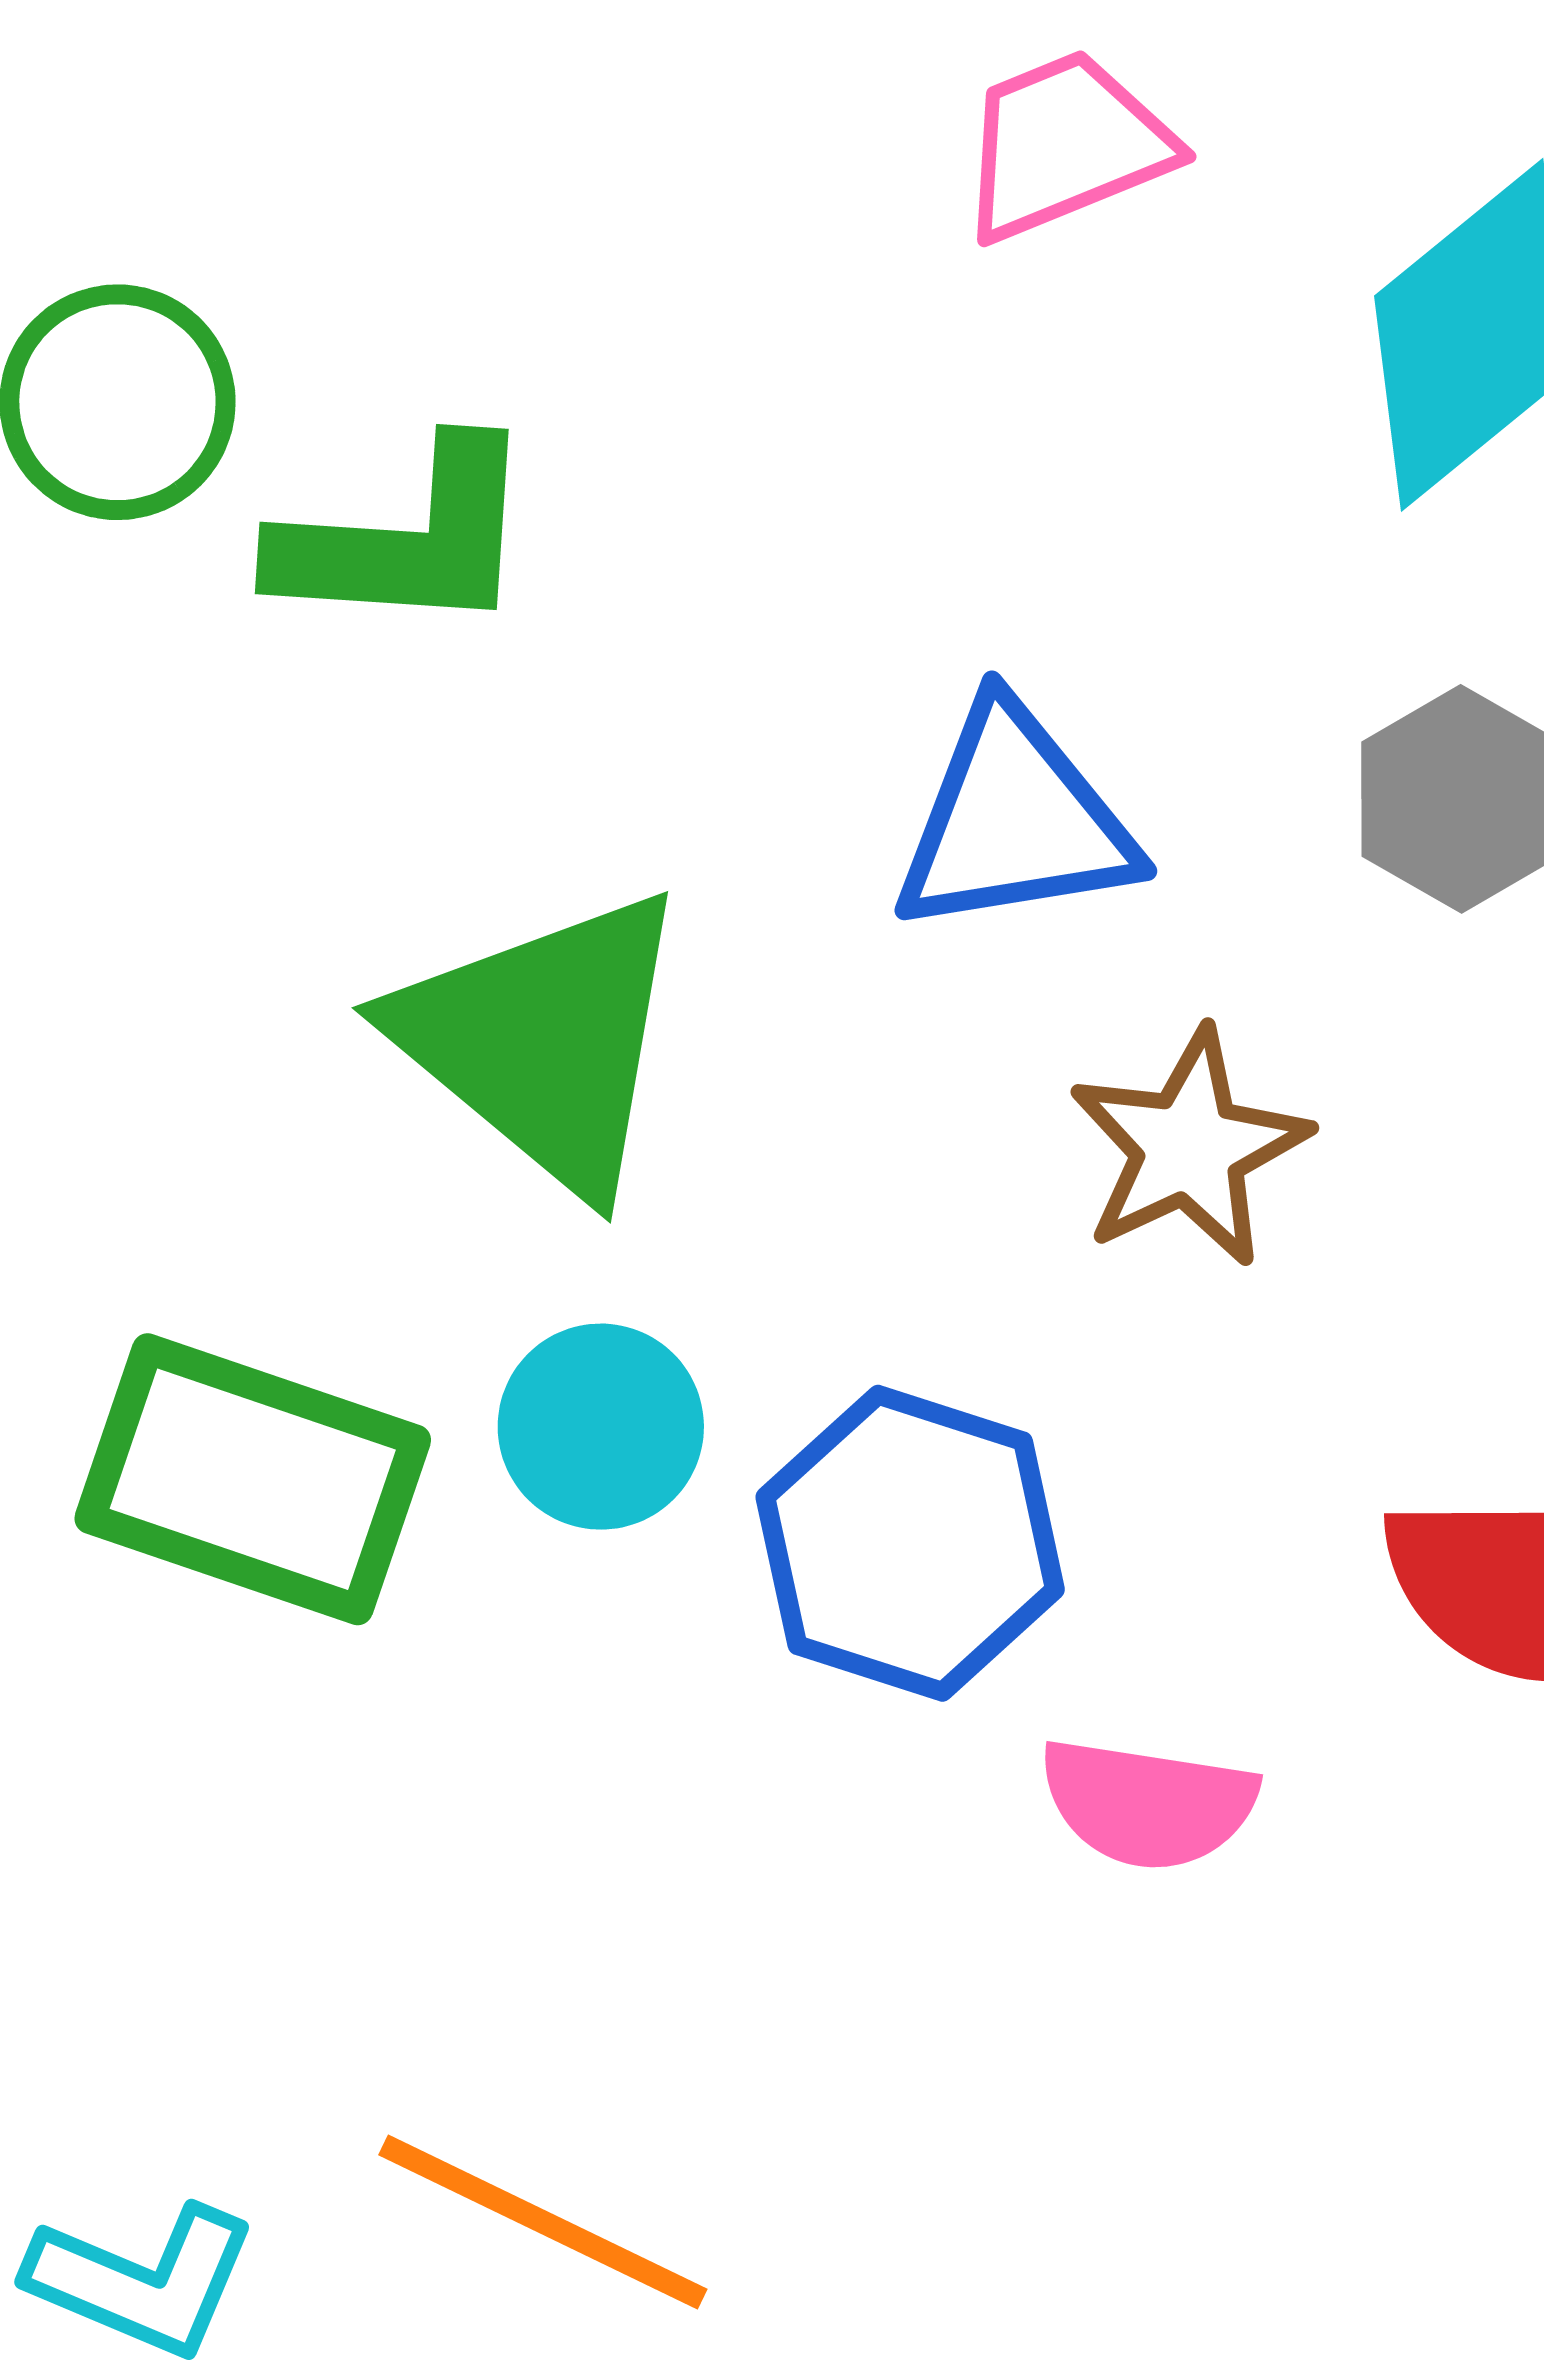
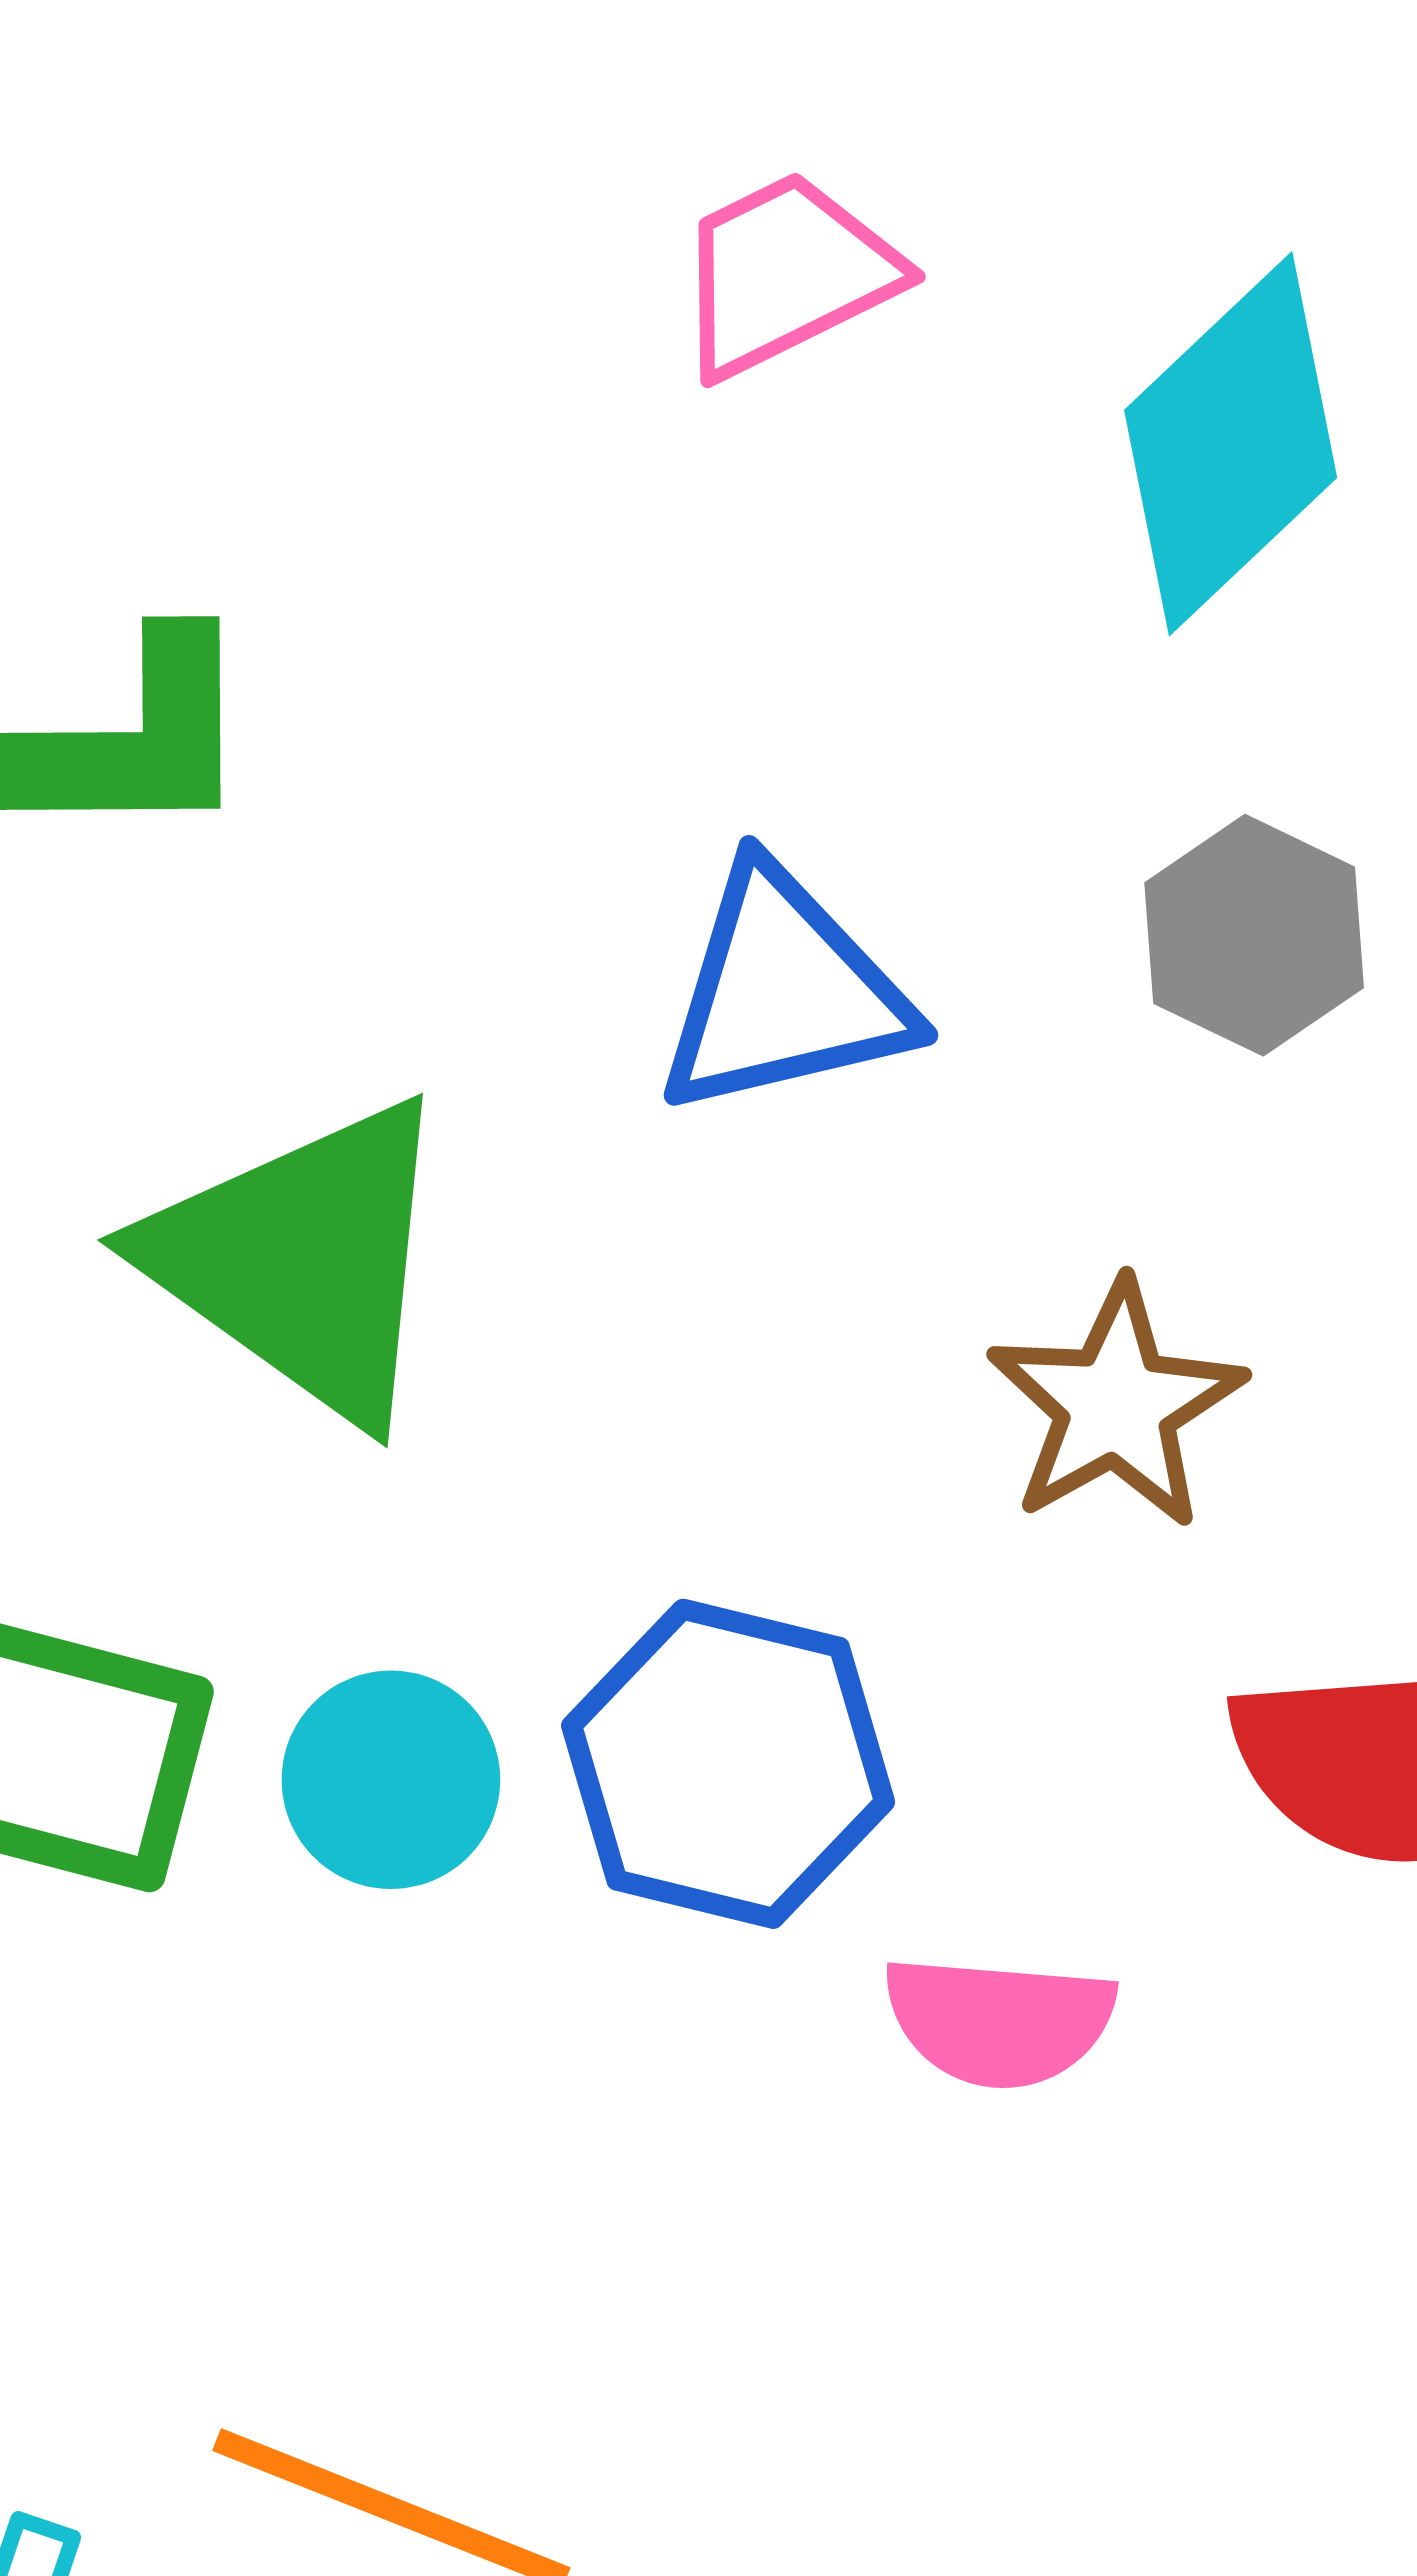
brown star: (1189, 1148) -> (1116, 1405), moved
cyan circle: (601, 1427) -> (391, 1780), moved

